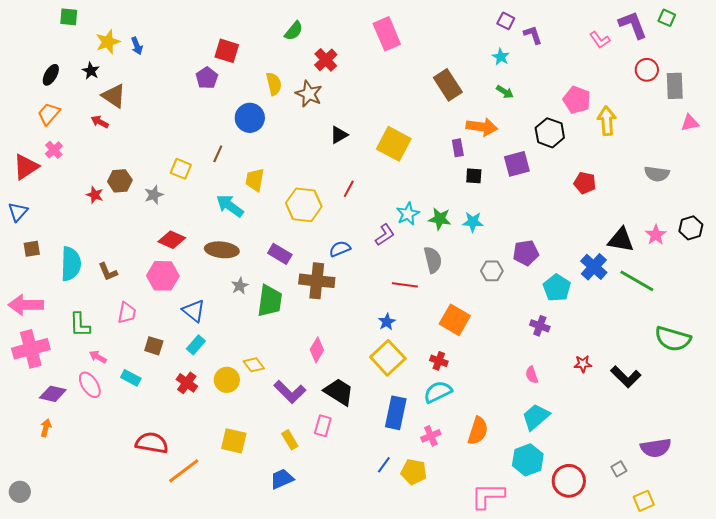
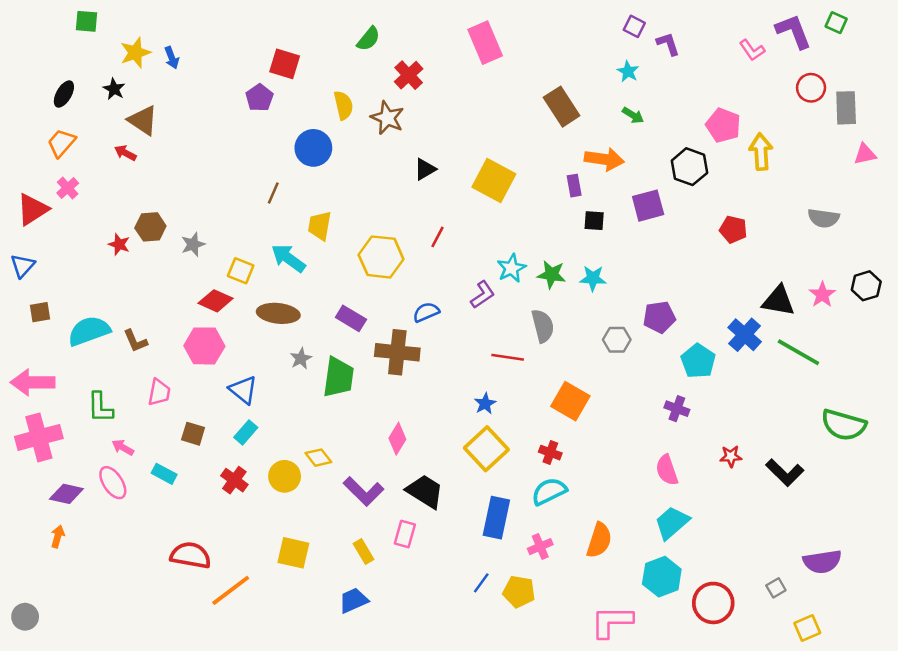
yellow square: (181, 169) -> (241, 271), moved
cyan semicircle: (71, 264) -> (89, 331), turned -112
pink semicircle: (532, 375) -> (667, 470), size x1.4

